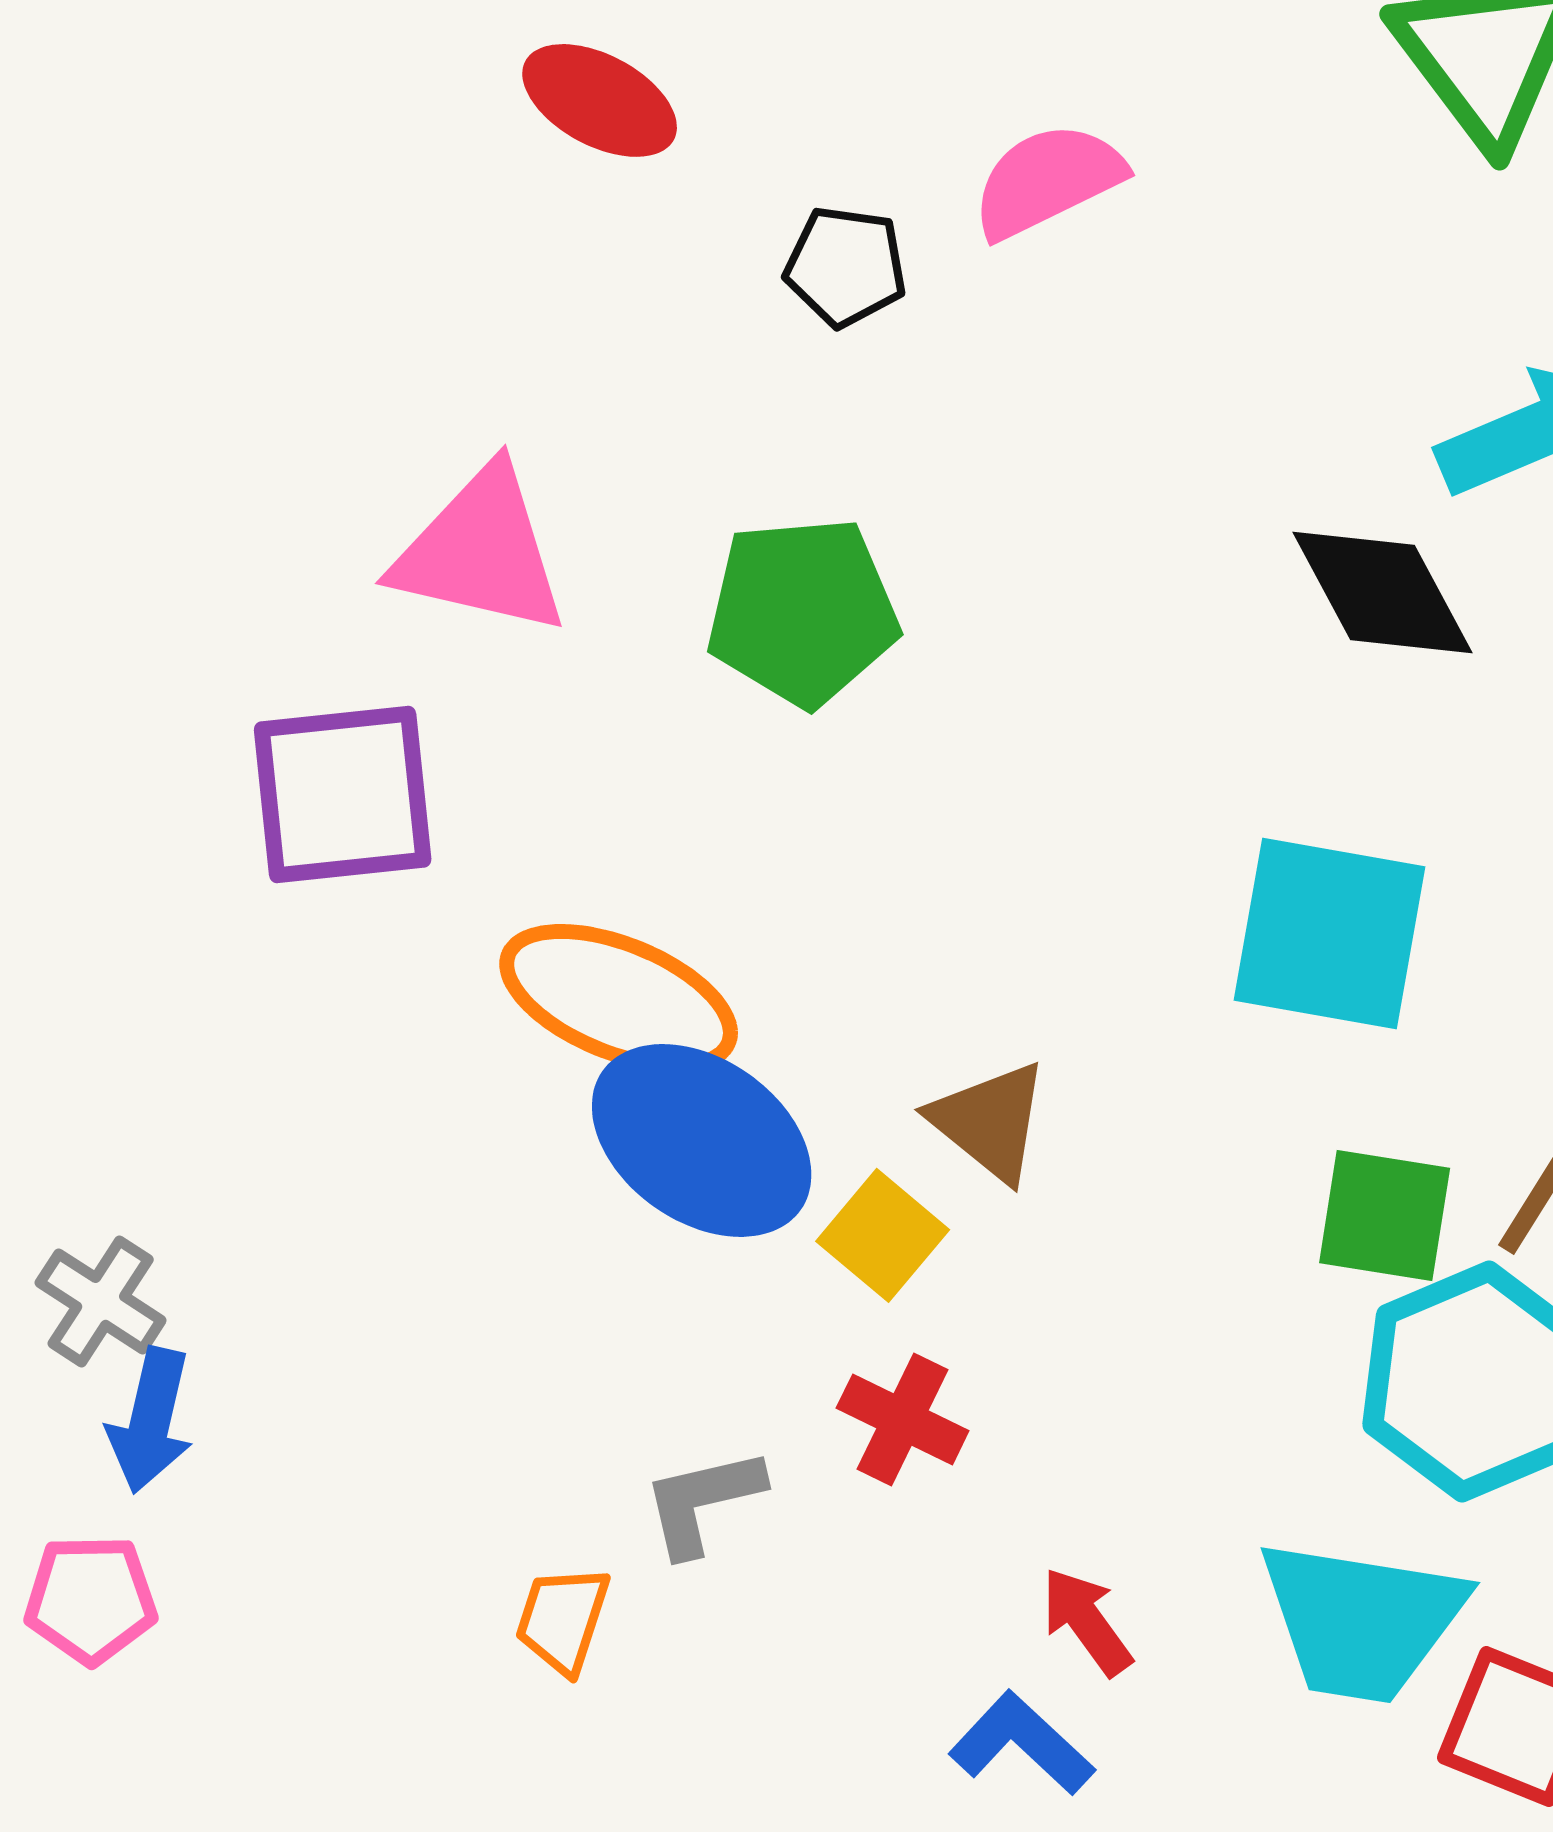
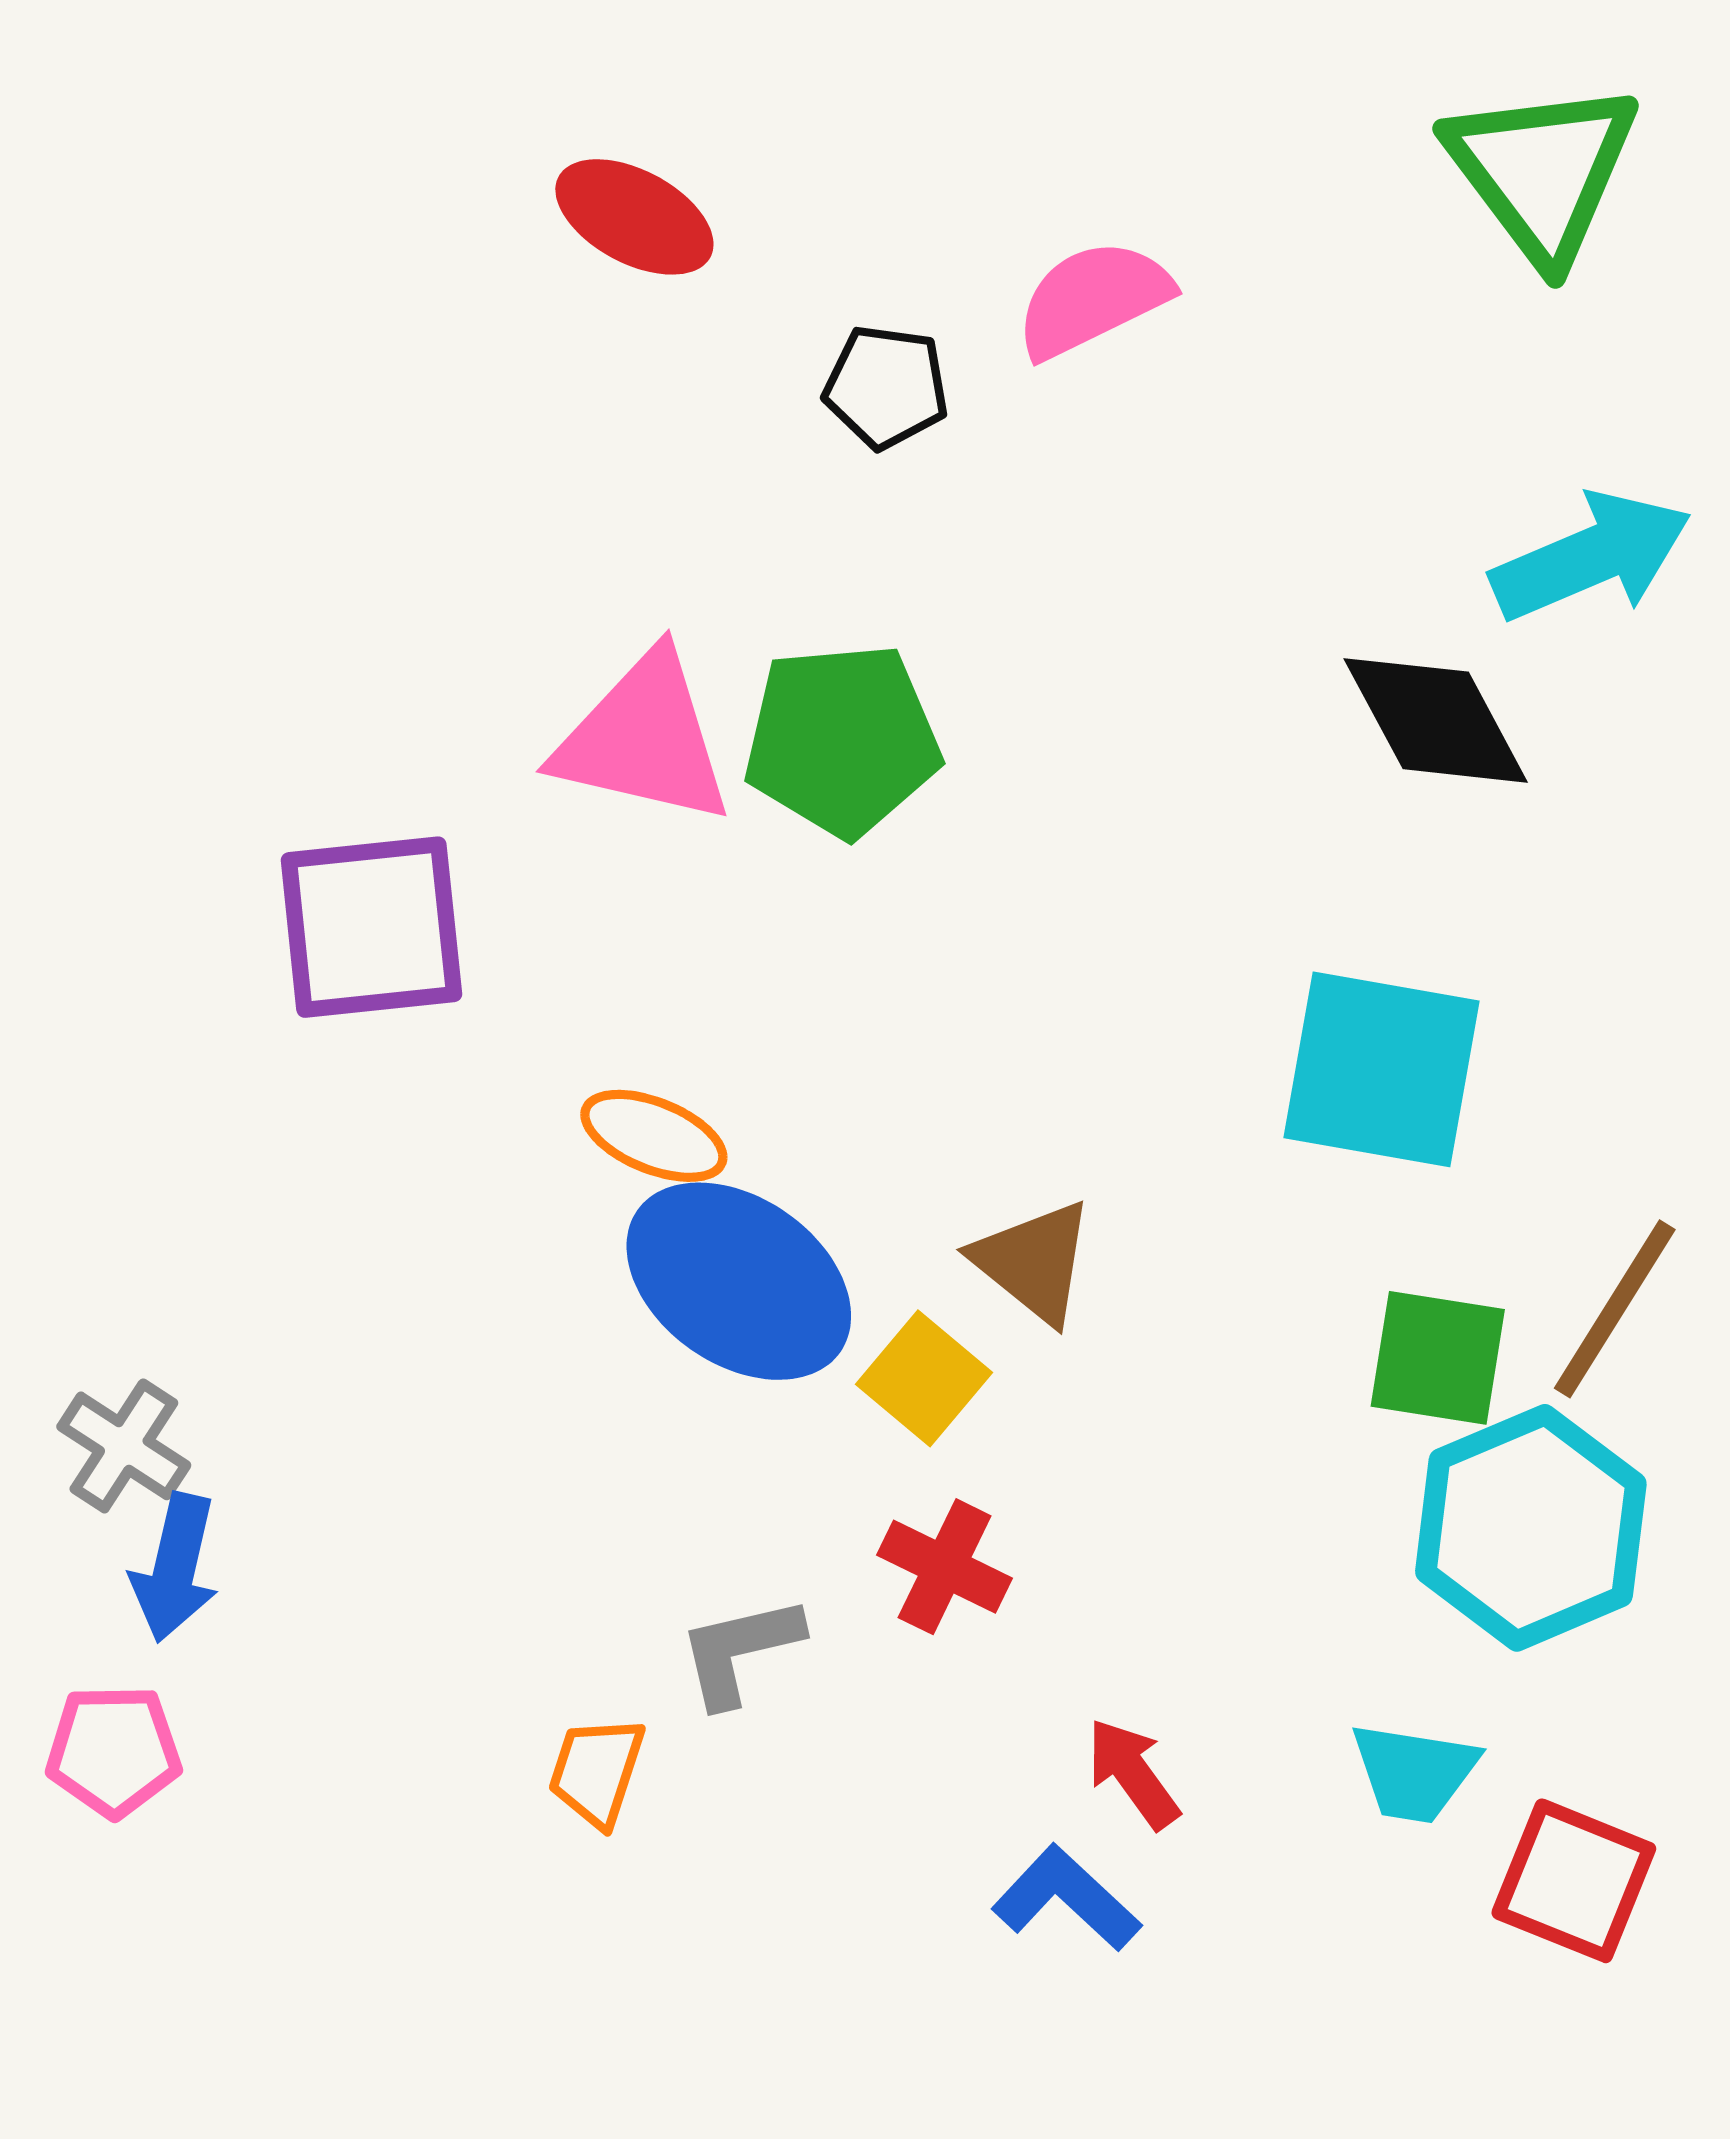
pink triangle: (481, 551) -> (644, 739), moved
orange ellipse: (619, 998) -> (654, 1136), size x0.6
cyan trapezoid: (1362, 1620) -> (1414, 1772), size x0.6

